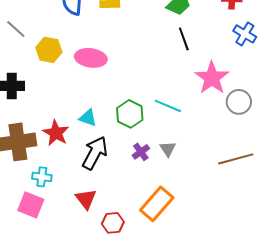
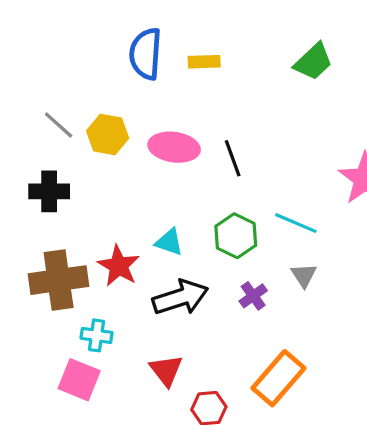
gray line: (16, 29) -> (59, 125), moved
black line: (184, 39) -> (233, 158), moved
gray triangle: (168, 149) -> (304, 275), moved
black arrow: (95, 153) -> (180, 297), turned 44

